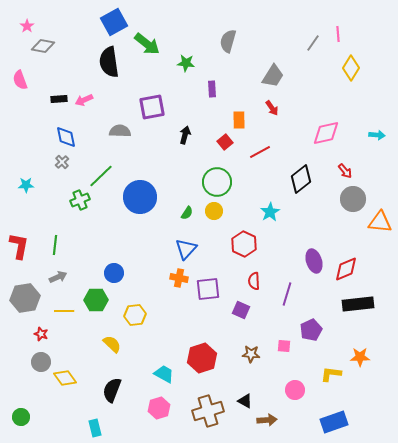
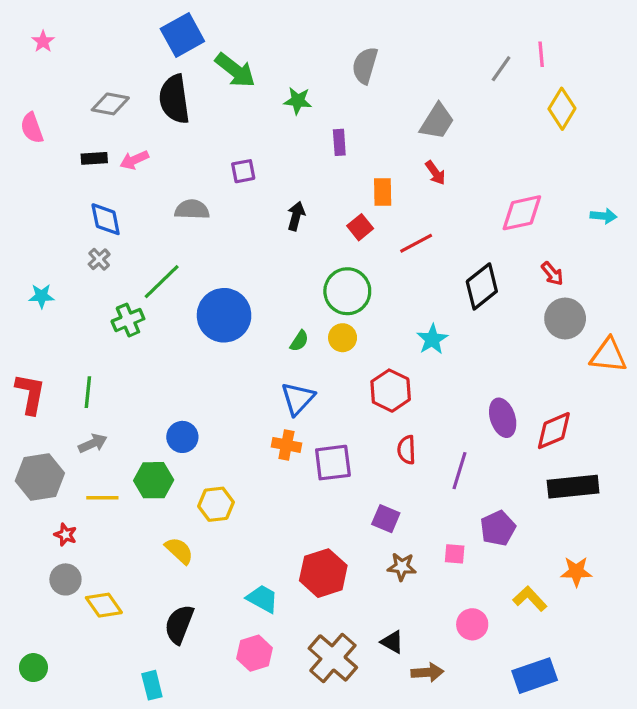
gray diamond: (43, 46) -> (110, 104), moved
purple square: (152, 107) -> (243, 171), size x0.6
purple square: (241, 310) -> (386, 519), moved
yellow L-shape: (331, 374) -> (530, 599), turned 40
brown cross: (208, 411) -> (333, 658), turned -32

